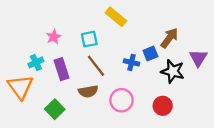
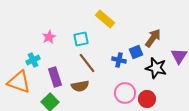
purple rectangle: (61, 69) -> (55, 77), moved
orange triangle: (20, 87) -> (19, 82), turned -35
pink circle: (122, 100) -> (125, 93), moved

